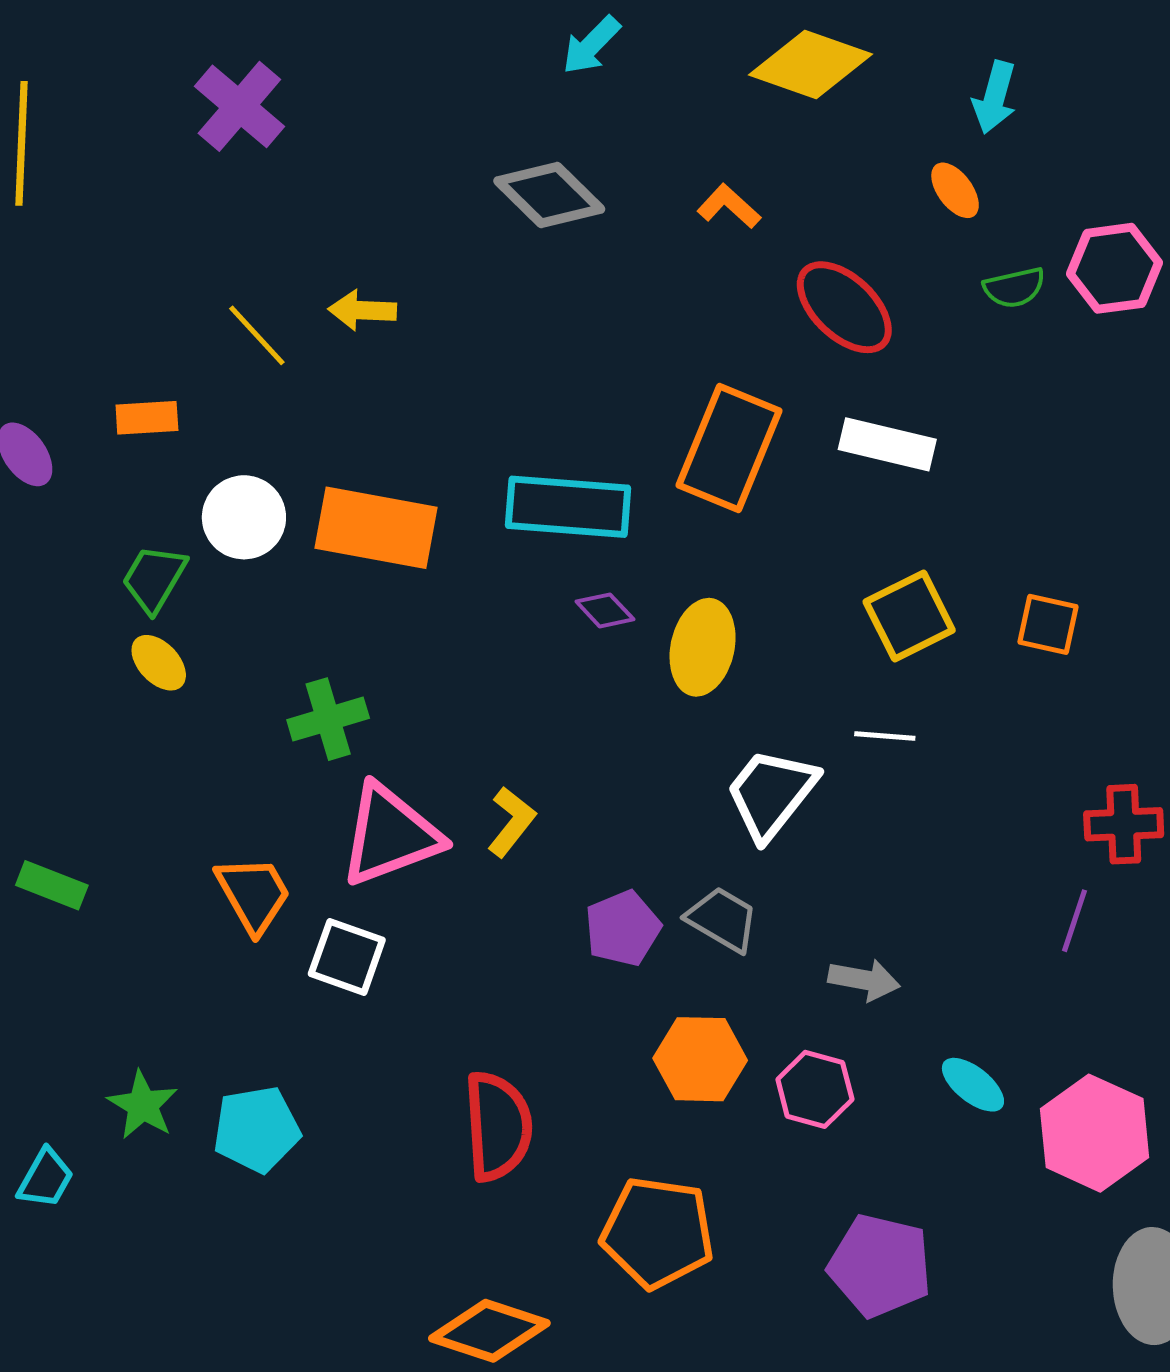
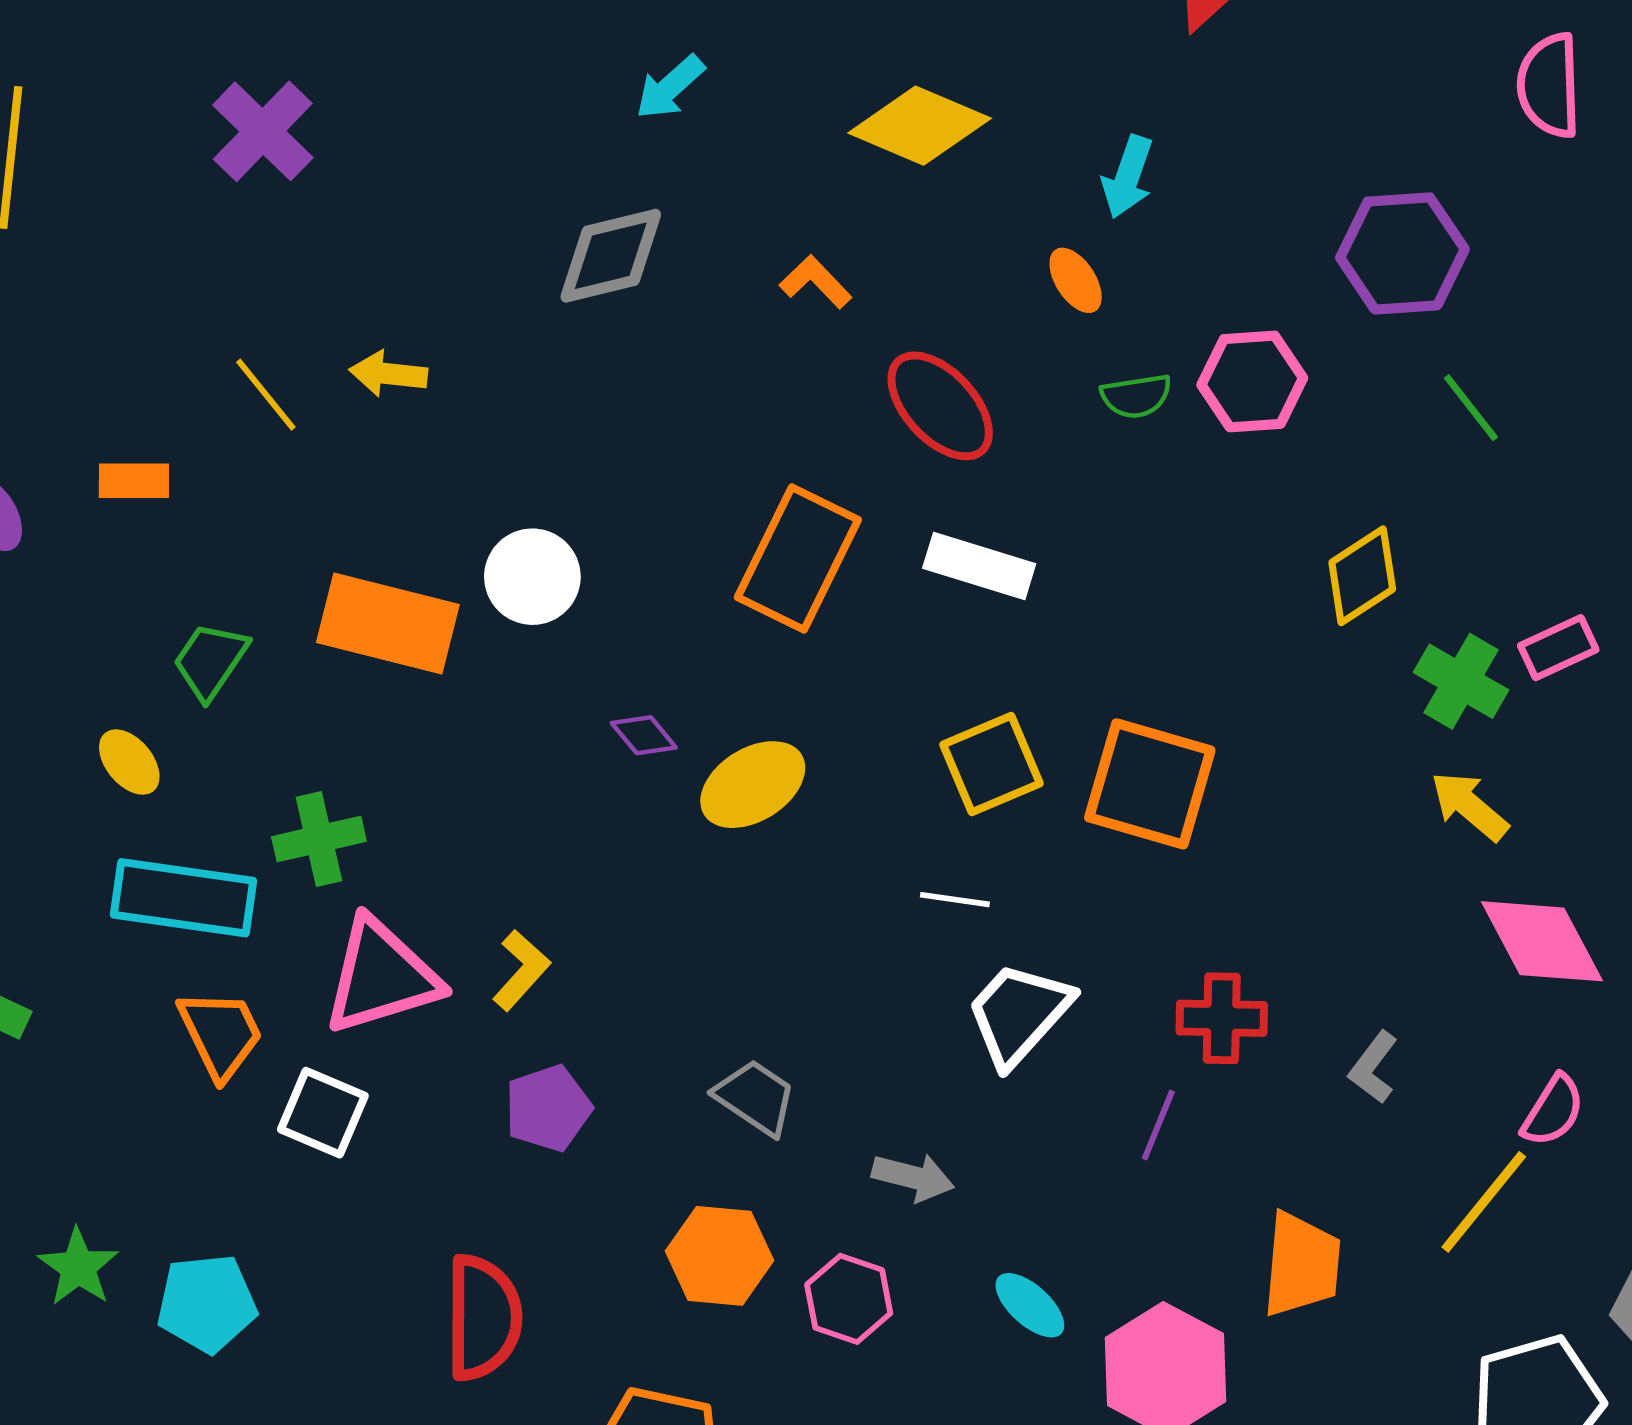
gray diamond: (549, 195) -> (611, 256), turned -62
cyan rectangle: (568, 507) -> (184, 898), moved
white circle: (244, 517) -> (532, 577), moved
green trapezoid: (154, 578) -> (210, 661), moved
orange square: (1048, 624) -> (1150, 784), size x1.8
yellow ellipse: (703, 647) -> (753, 785), turned 42
white trapezoid: (771, 794) -> (1019, 1014), moved
purple pentagon: (623, 928) -> (548, 1108), moved

